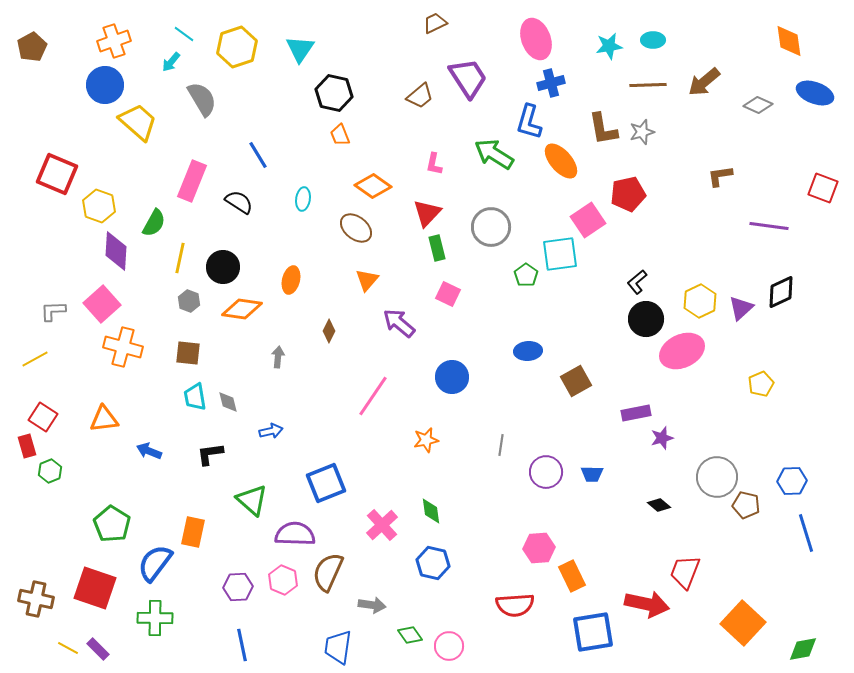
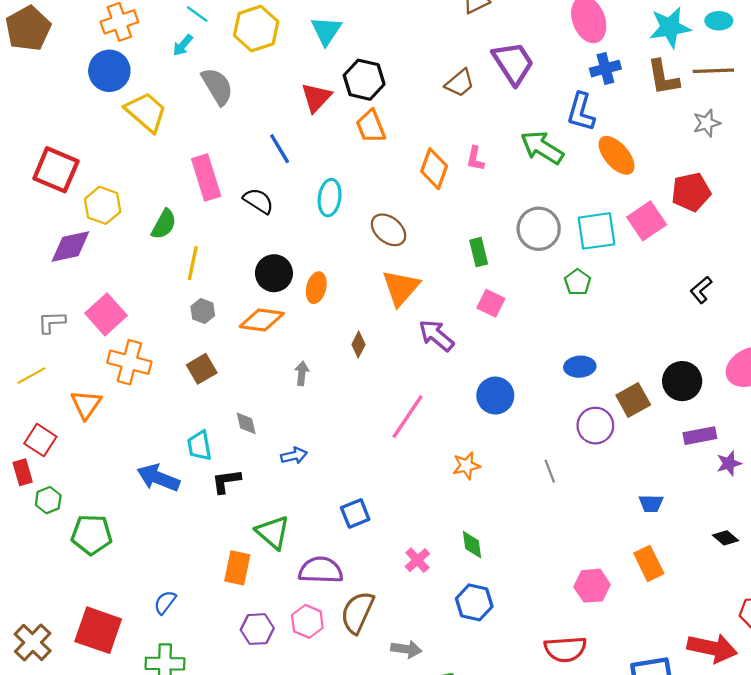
cyan star: (609, 46) -> (670, 27), size x1.4
brown pentagon: (32, 47) -> (28, 29), size x1.4
brown L-shape: (603, 129) -> (663, 77), moved
orange trapezoid: (340, 135) -> (371, 126), size x1.4
pink rectangle: (192, 181) -> (206, 178), turned -39
orange diamond: (373, 186) -> (434, 169), moved, turned 75
cyan ellipse: (303, 199) -> (330, 198), size x1.4
red triangle: (427, 213) -> (316, 97), moved
purple diamond: (116, 251) -> (70, 247), moved, turned 75
cyan square: (560, 254) -> (597, 231), moved
black circle: (223, 267) -> (274, 273), moved
orange triangle: (367, 280) -> (401, 288), size x1.5
black circle: (646, 319) -> (682, 381), moved
brown square: (188, 353) -> (202, 369), turned -36
cyan trapezoid: (195, 397) -> (199, 446), moved
orange triangle: (104, 419) -> (86, 404), moved, turned -48
gray line: (501, 445) -> (550, 471), turned -30
blue arrow: (149, 451) -> (158, 478), size x1.5
purple circle: (546, 472) -> (595, 426), moved
blue square: (326, 483) -> (355, 513), size x0.7
green pentagon: (112, 524) -> (92, 535), moved, turned -30
pink cross: (382, 525) -> (417, 560), size x0.7
orange rectangle: (193, 532) -> (237, 568), moved
blue semicircle: (155, 563) -> (165, 602), size x0.6
orange rectangle: (572, 576) -> (649, 563), moved
brown cross: (36, 599) -> (33, 642), turned 32

